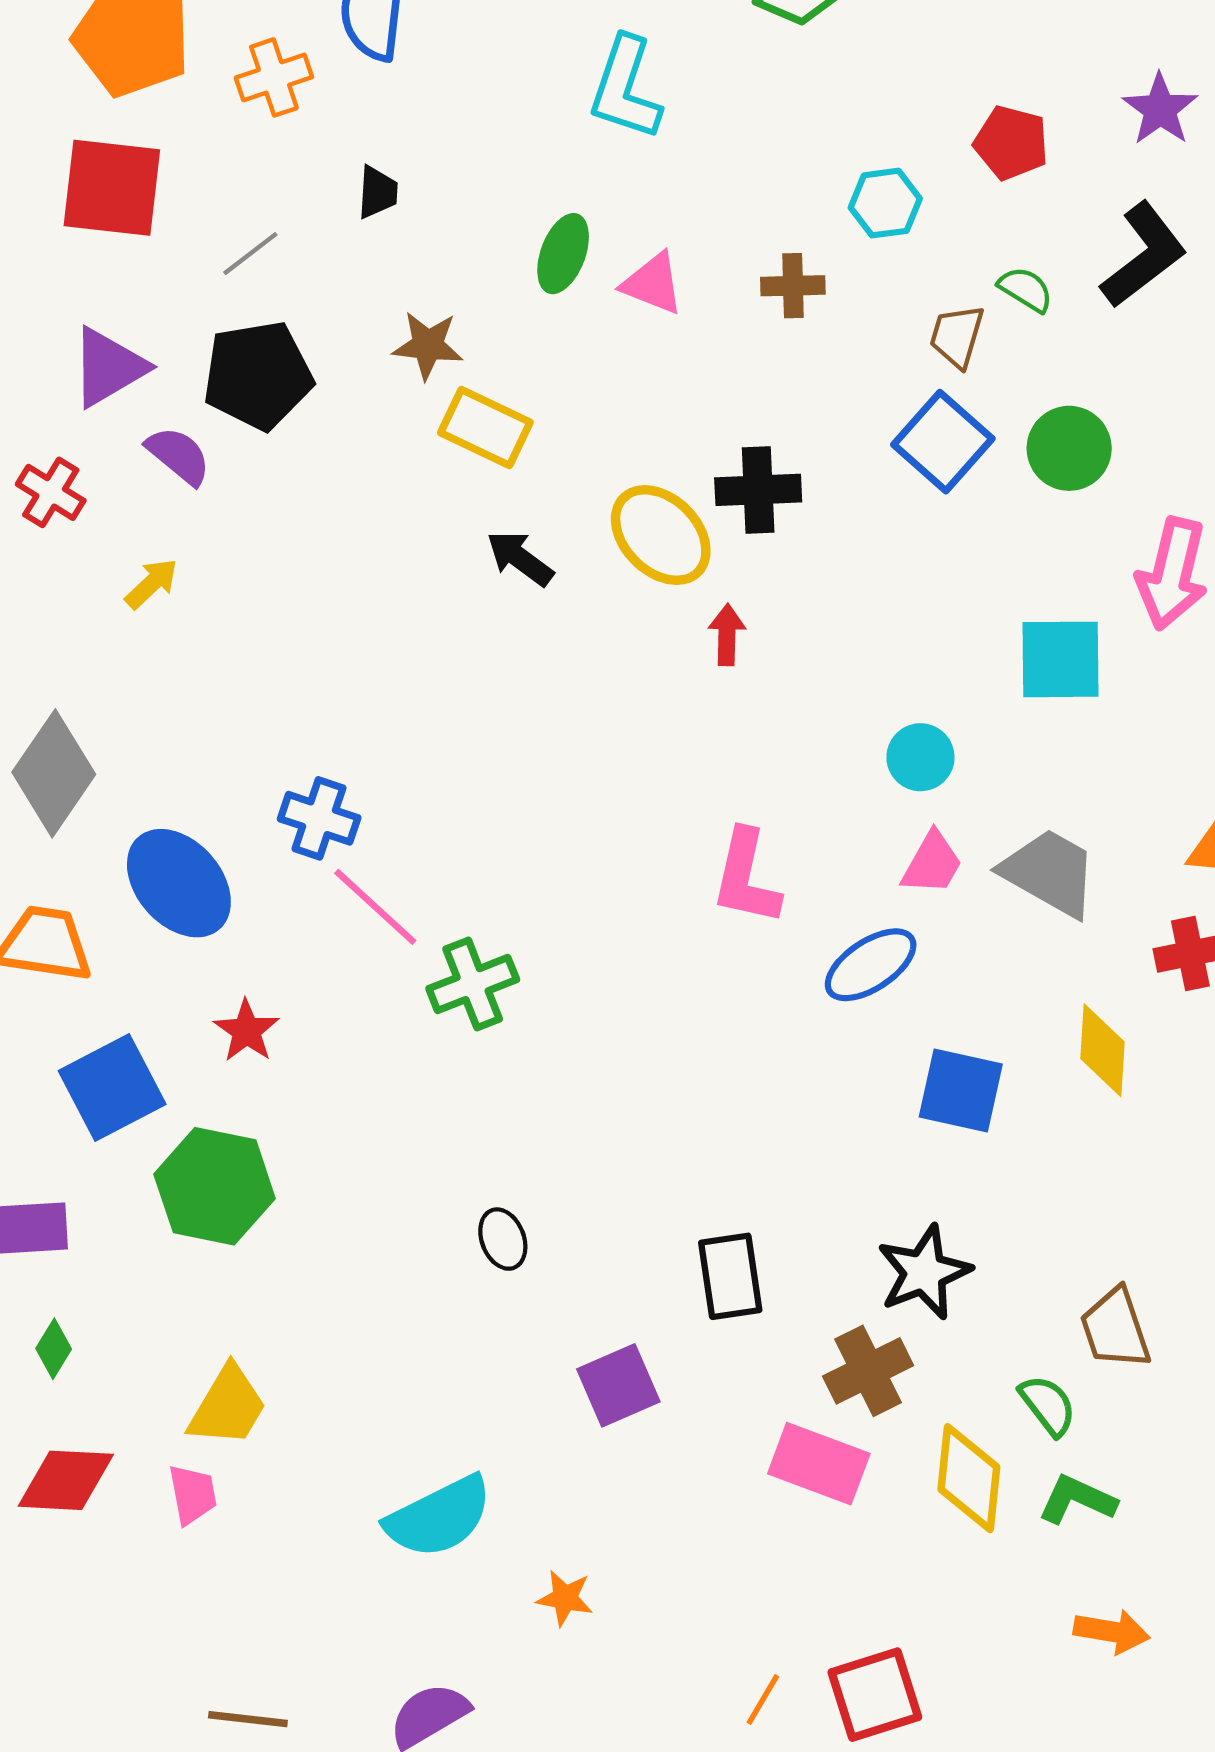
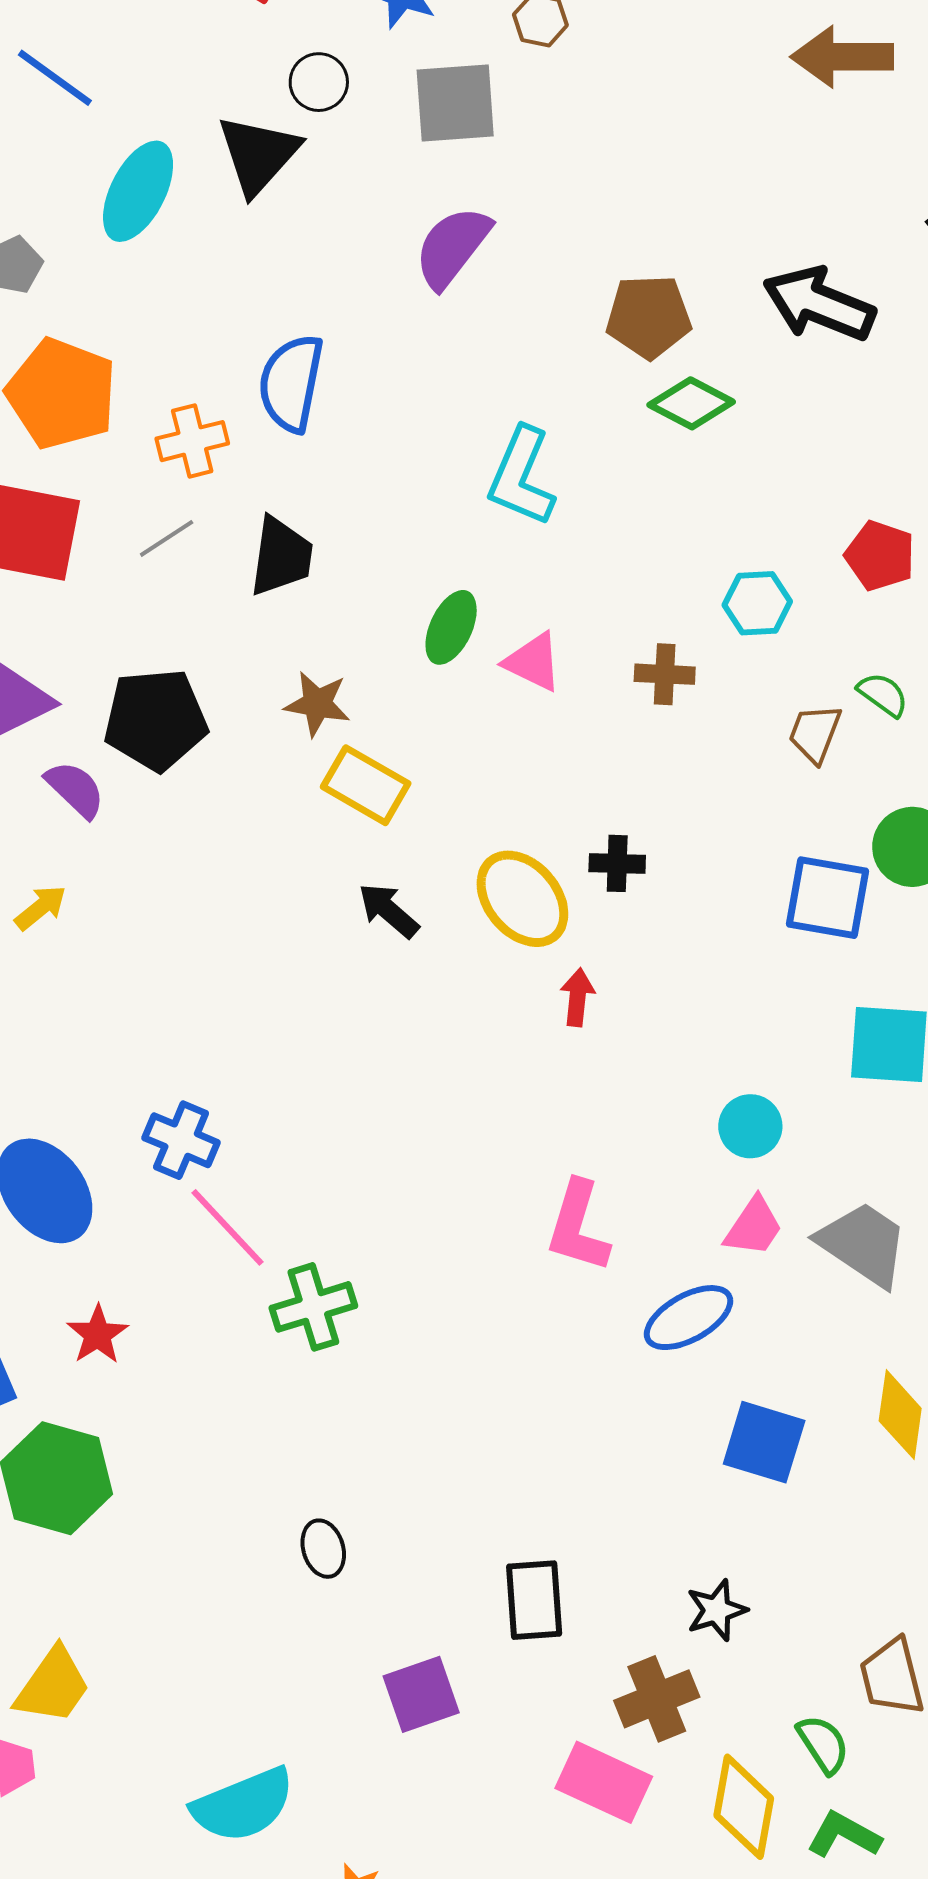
black trapezoid: (378, 192) -> (281, 556), size x1.6
gray line: (250, 254) -> (167, 538), moved
blue square: (943, 442) -> (827, 898), moved, turned -36
black cross: (758, 490) -> (617, 863), size x0.7
black star: (924, 1272) -> (717, 1610), size x0.7

